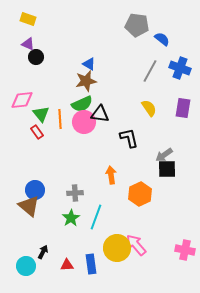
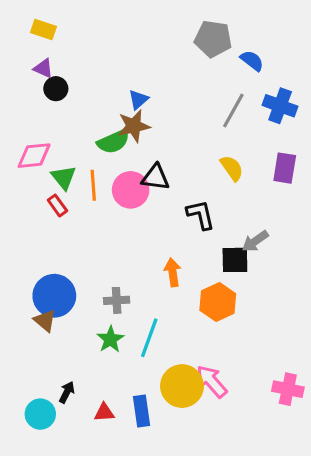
blue triangle: (89, 64) -> (138, 100), turned 48
green semicircle: (82, 104) -> (113, 142), moved
black square: (167, 169) -> (235, 260), moved
blue circle: (35, 190) -> (54, 296), size x1.4
brown triangle: (29, 206) -> (45, 321), size x0.7

